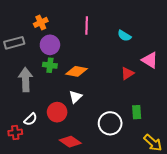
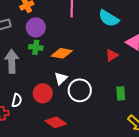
cyan semicircle: (124, 36) -> (109, 18), size x1.5
white semicircle: (31, 119) -> (17, 100), turned -32
white circle: (110, 123) -> (80, 90), moved

